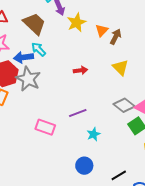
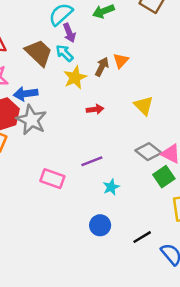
yellow star: (77, 22) -> (75, 78), moved
brown arrow: (116, 37) -> (102, 67), moved
cyan arrow: (39, 49) -> (65, 53), moved

